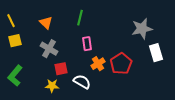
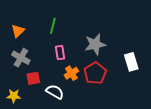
orange triangle: (46, 23) -> (18, 31), turned 32
gray star: (142, 29) -> (95, 44), moved
yellow star: (52, 86) -> (14, 96), moved

